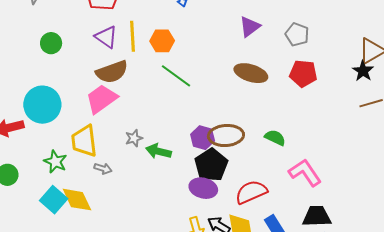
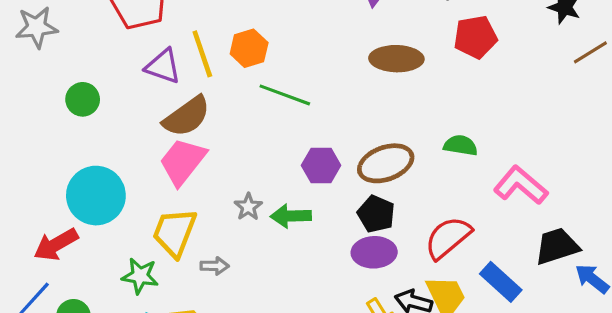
purple hexagon: (203, 138) -> (321, 165), moved
yellow trapezoid: (84, 141) -> (175, 232), turned 44
black pentagon: (211, 165) -> (376, 214), size x0.7

